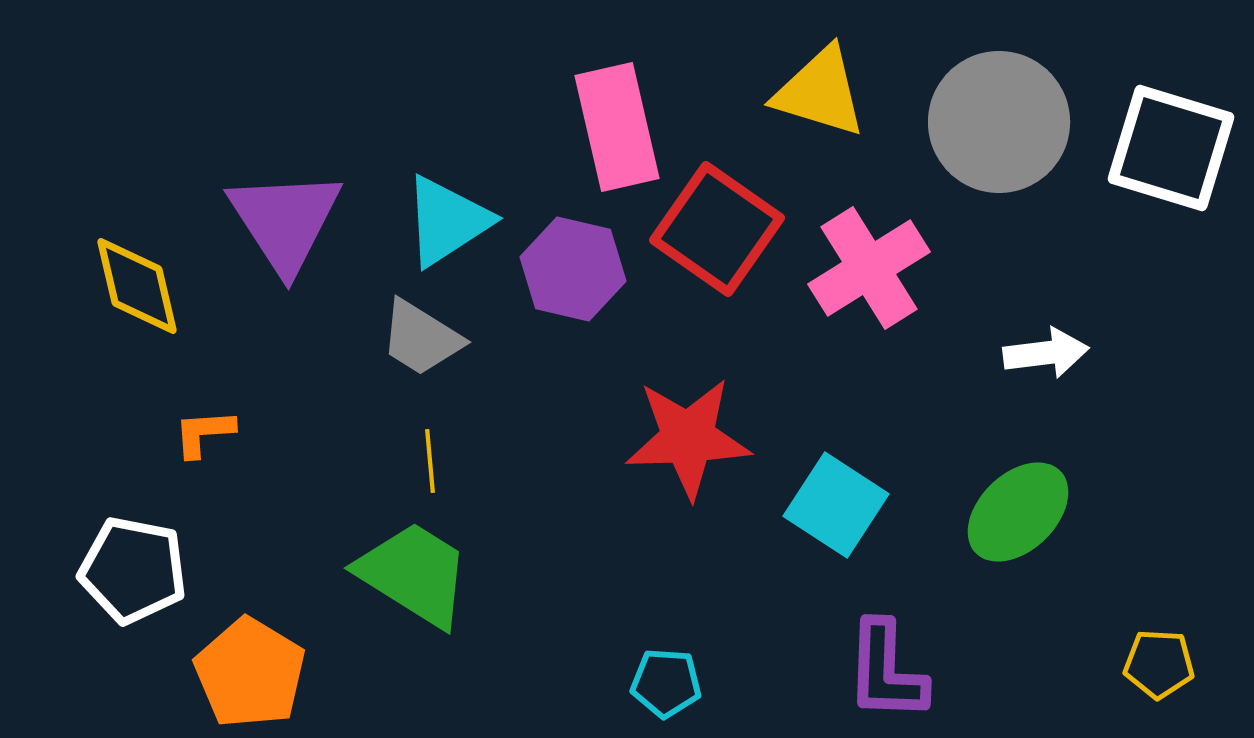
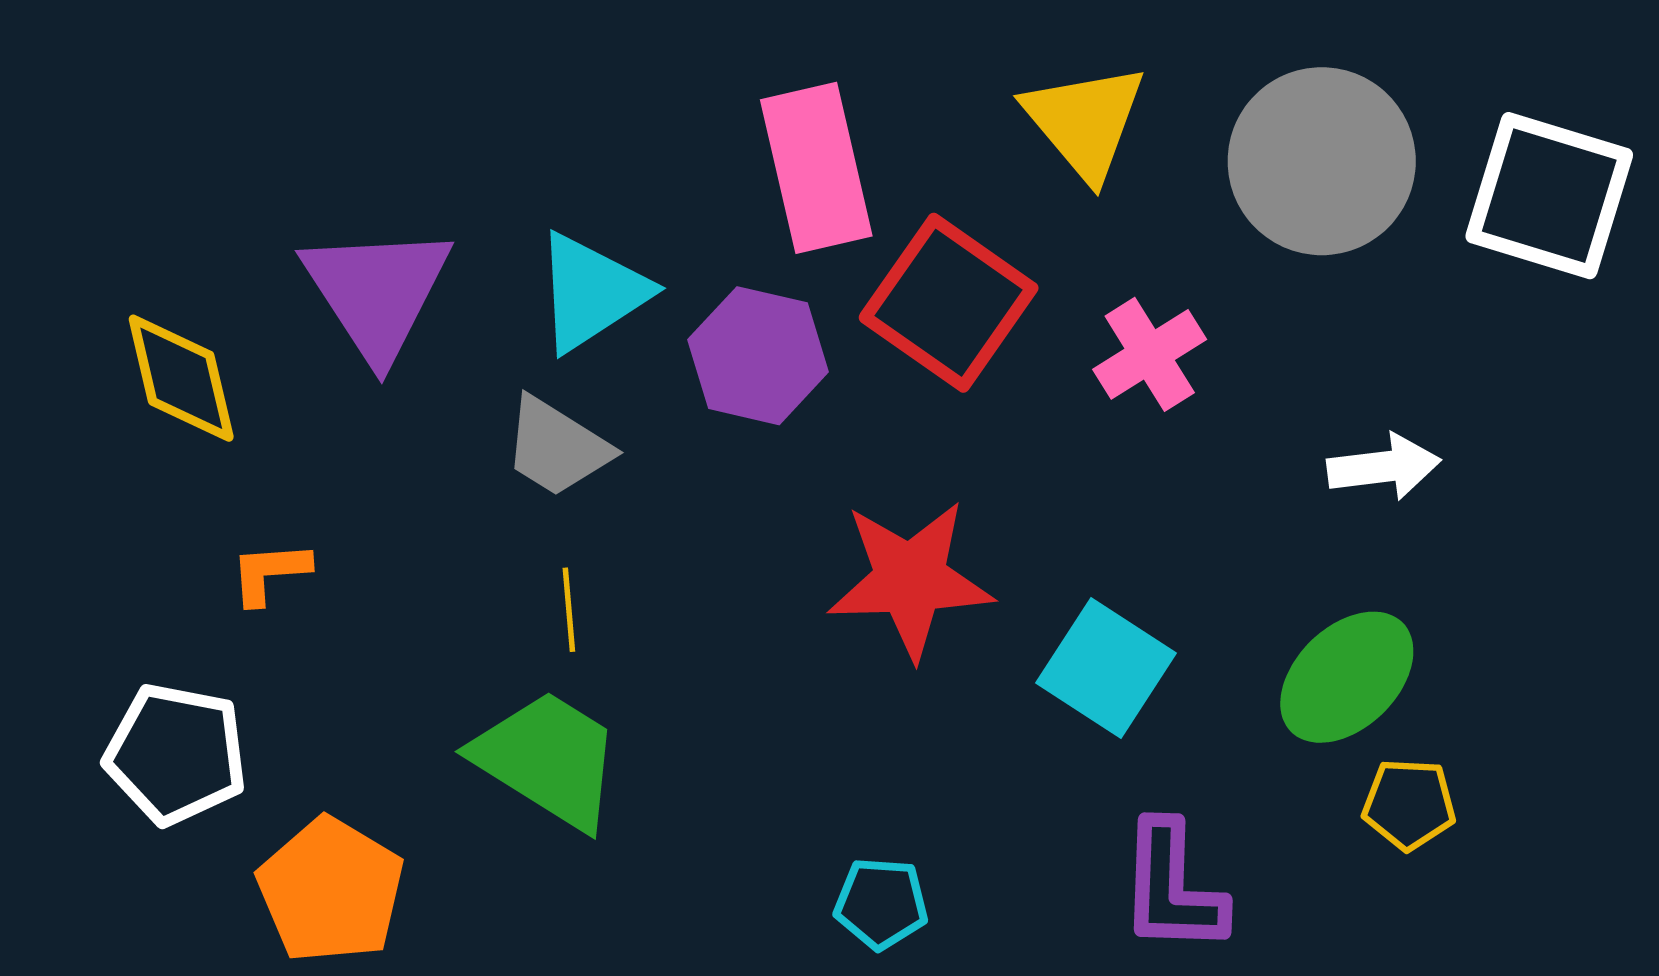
yellow triangle: (820, 92) -> (1085, 122), turned 33
pink cross: (869, 268) -> (1150, 354), size x0.7
yellow pentagon: (1159, 664) -> (1409, 804), moved

